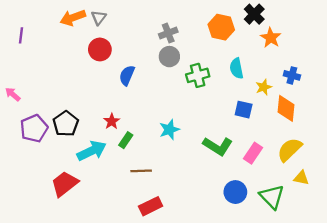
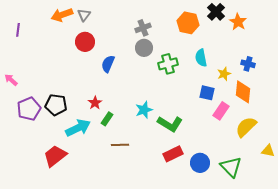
orange star: (271, 38) -> (238, 22), moved
black pentagon: (66, 124) -> (56, 105), turned -30
green L-shape: (218, 146) -> (170, 124), moved
pink rectangle: (253, 153) -> (221, 111), moved
yellow triangle: (301, 178) -> (268, 151), moved
red rectangle: (151, 206) -> (173, 154), moved

